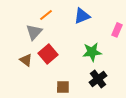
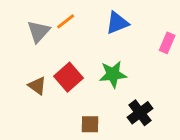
gray triangle: (34, 32) -> (39, 31), moved
green star: (92, 52) -> (113, 74), moved

